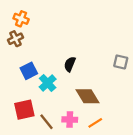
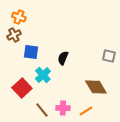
blue square: (29, 71) -> (31, 52), moved, turned 35
brown diamond: (87, 96) -> (96, 87), moved
red square: (24, 110) -> (22, 88), moved, turned -30

